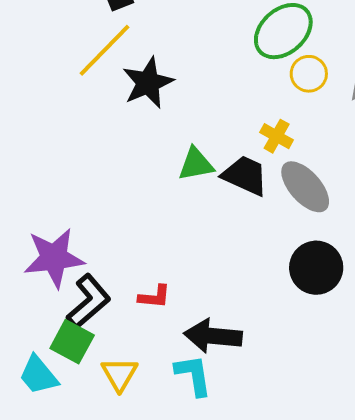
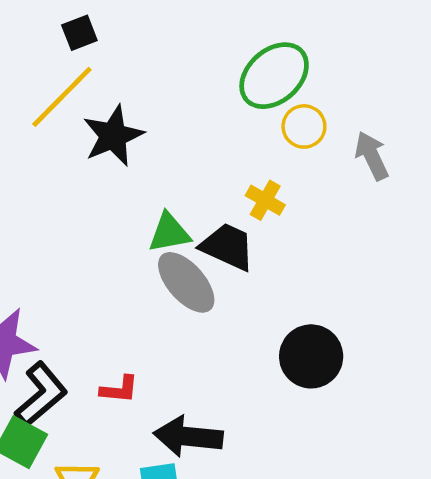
gray ellipse: (305, 187) -> (186, 282), moved

